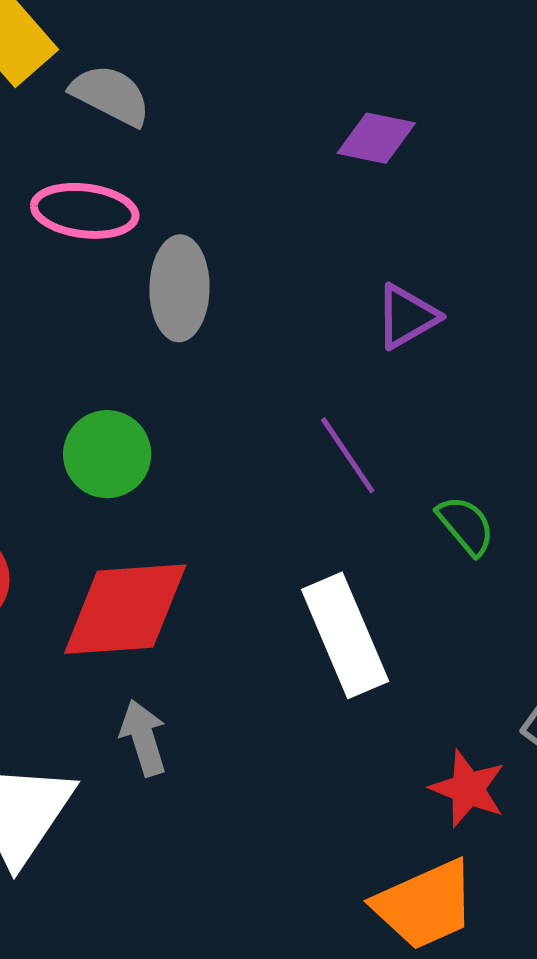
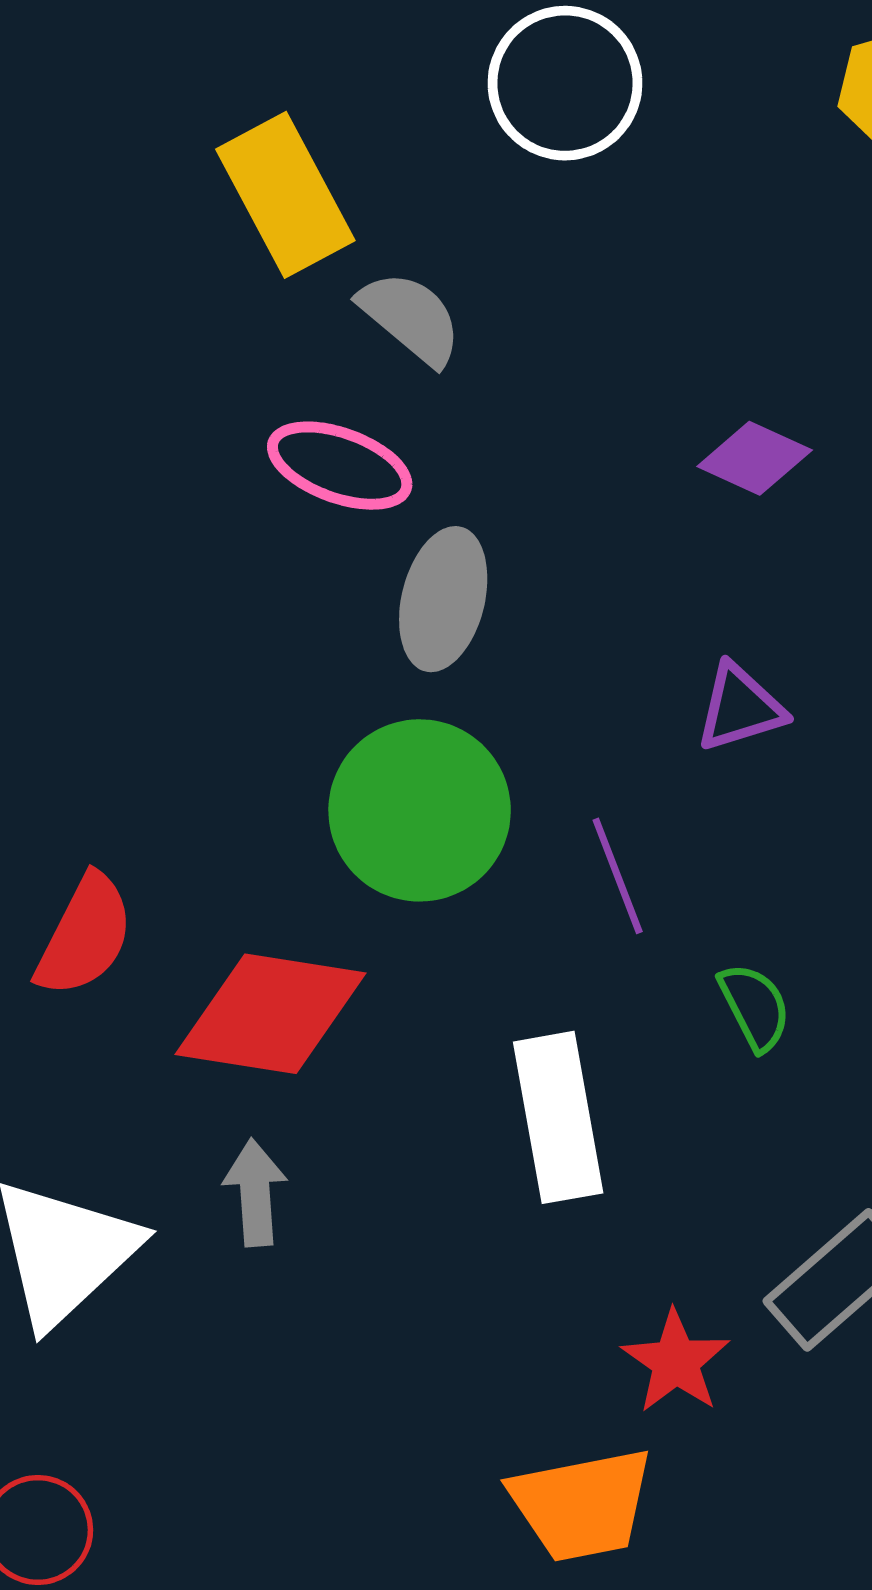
green circle: (107, 454) -> (420, 810), moved, size x1.5

